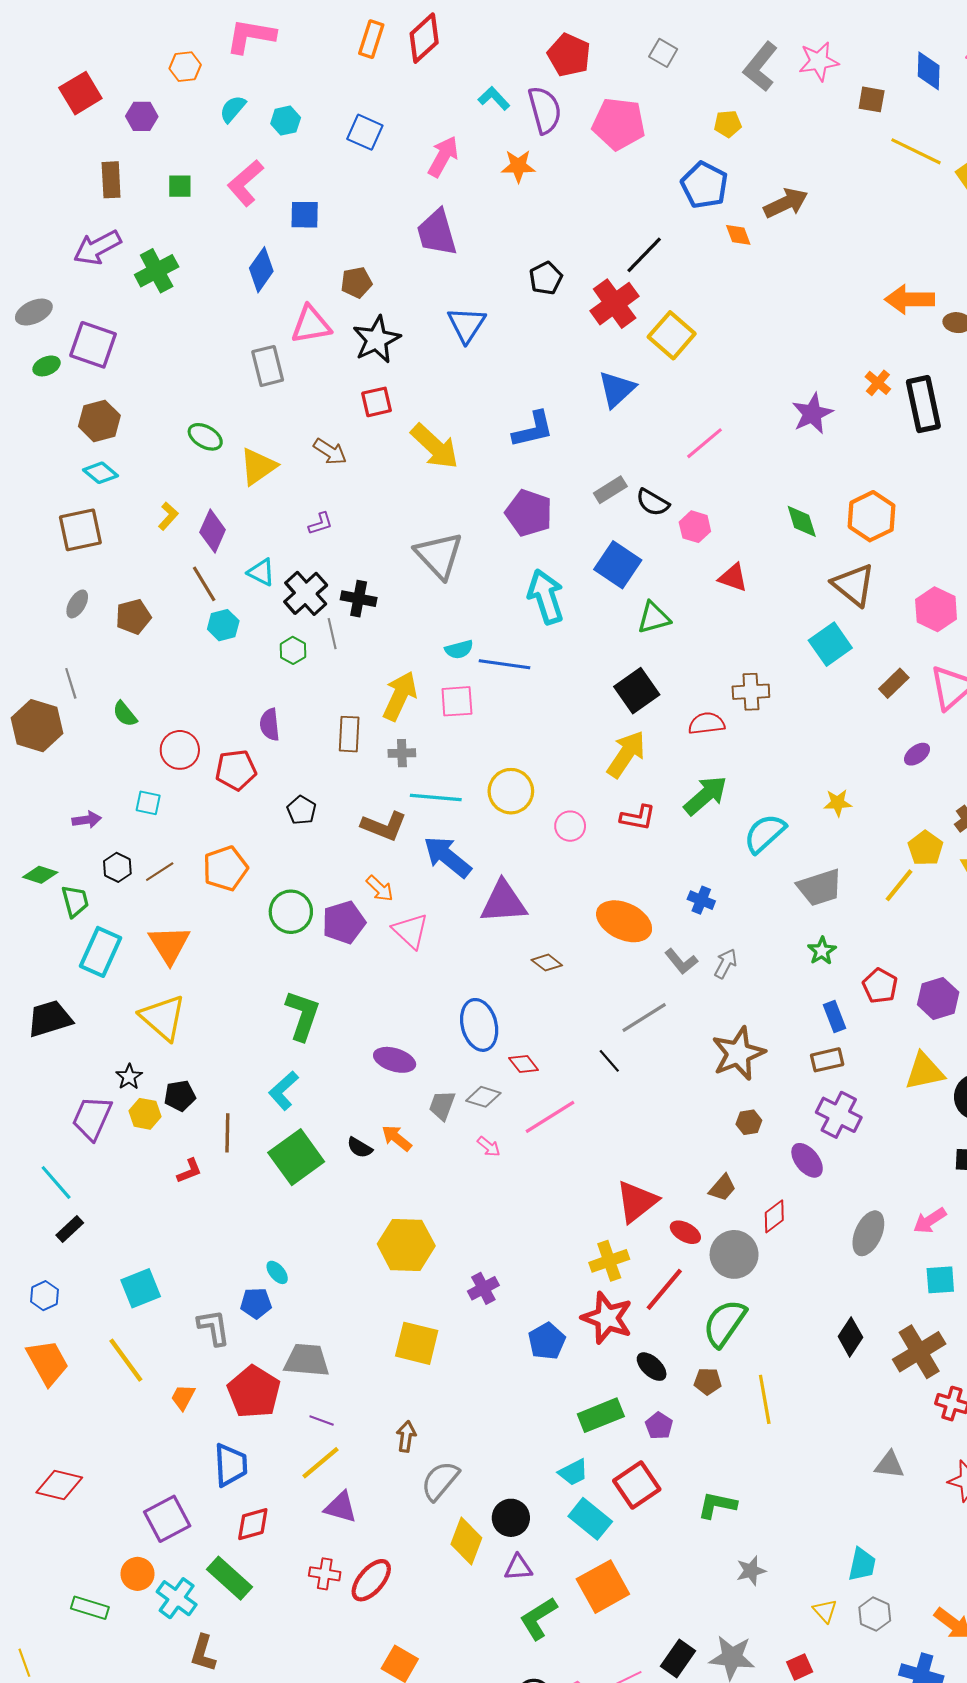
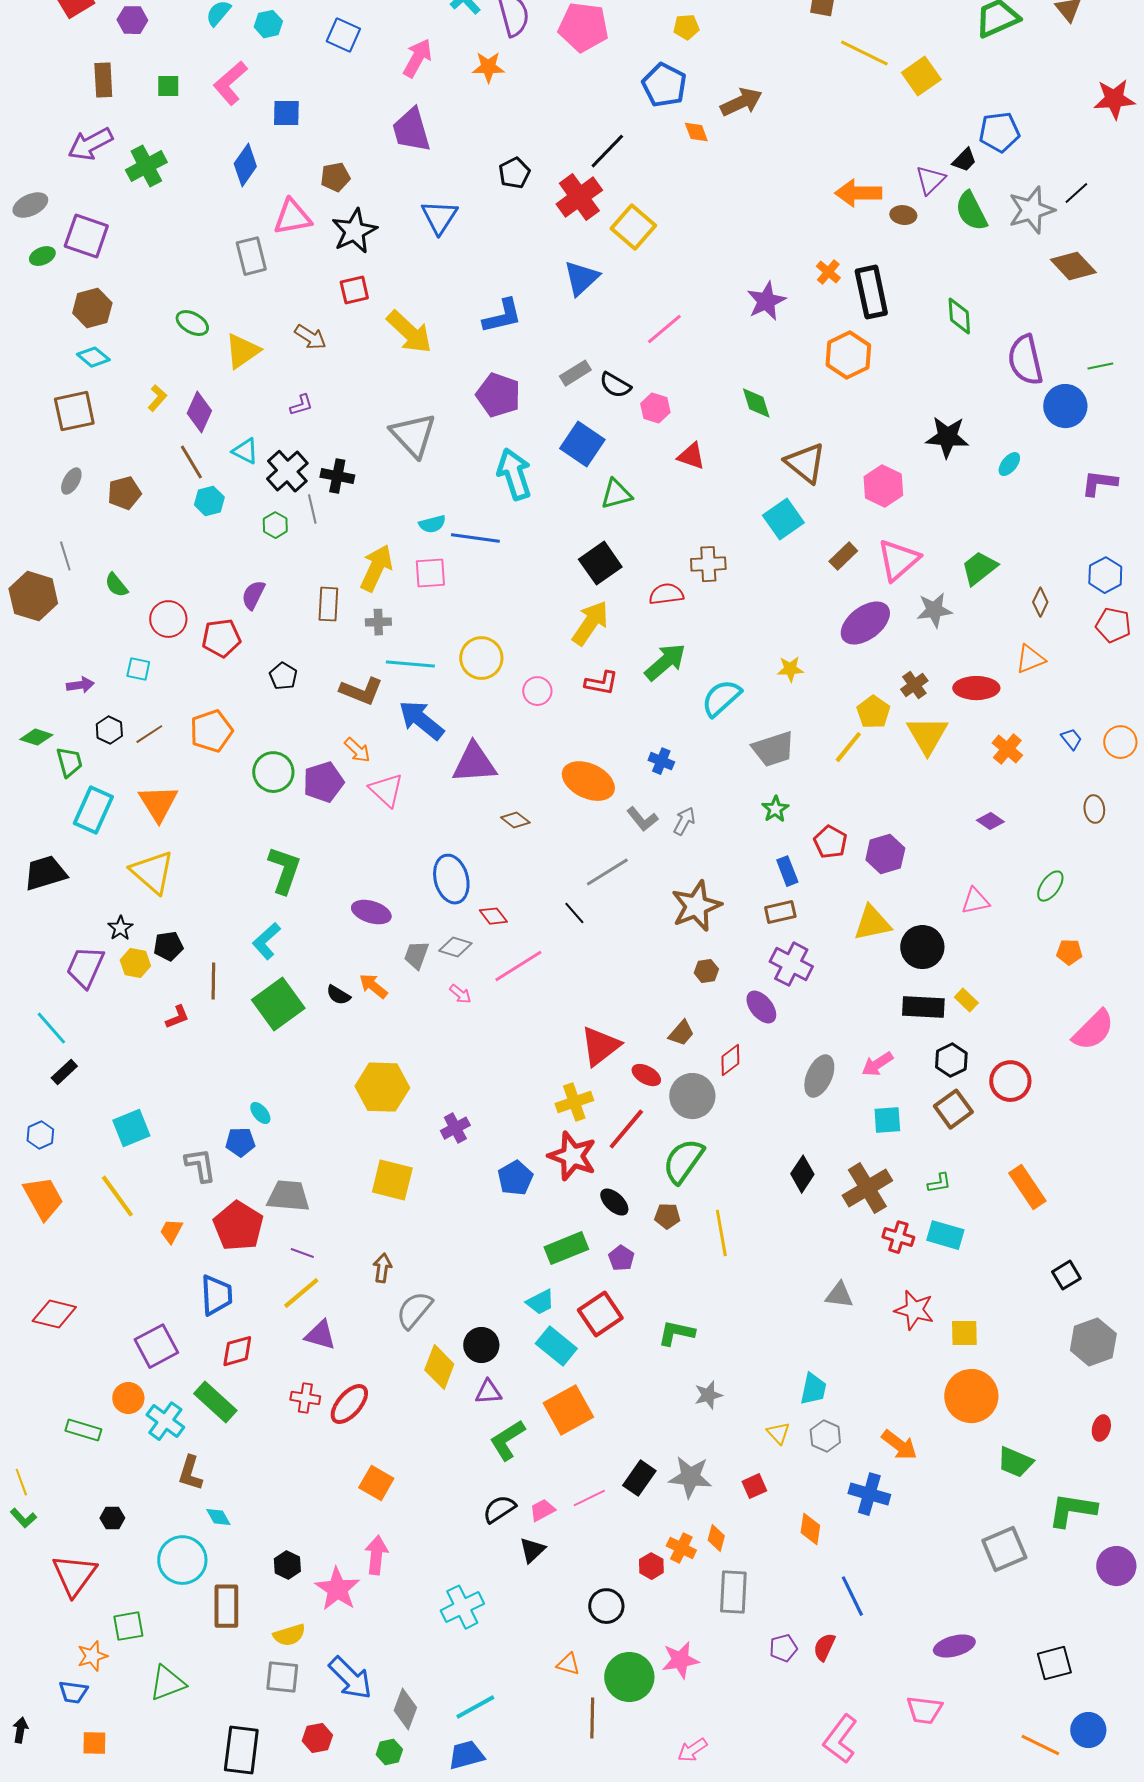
orange hexagon: (872, 516) -> (848, 355), moved
purple semicircle: (270, 725) -> (253, 595), turned 32
purple ellipse: (917, 754) -> (865, 623), size x2.0

